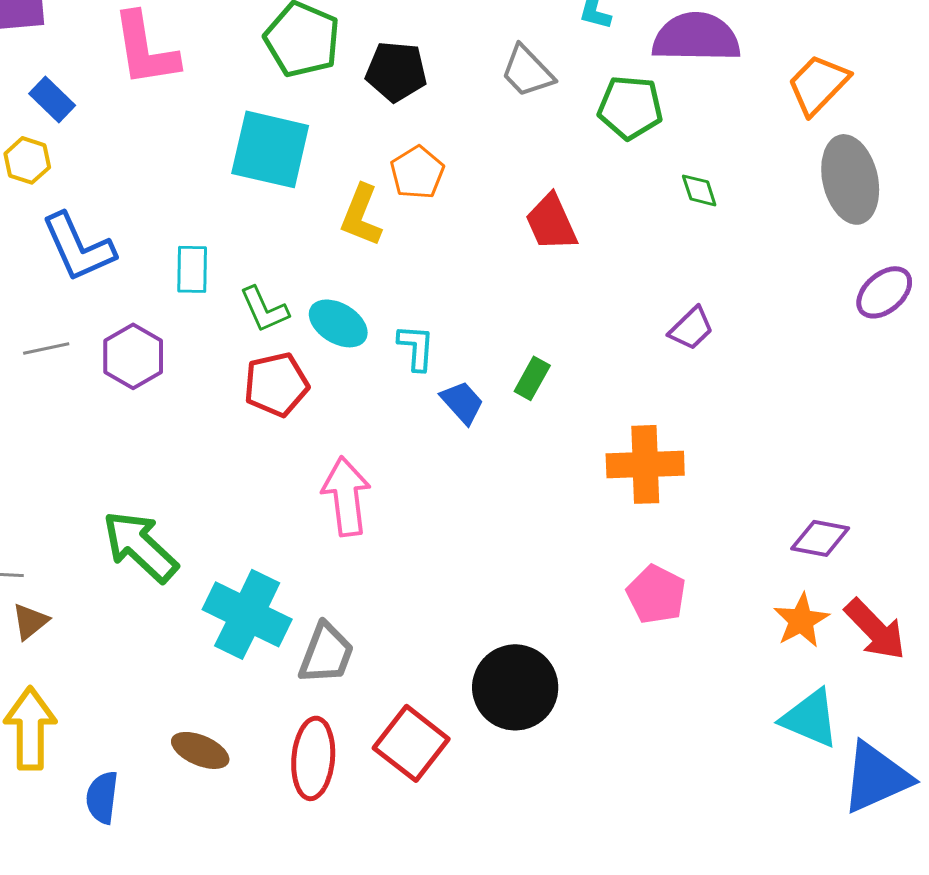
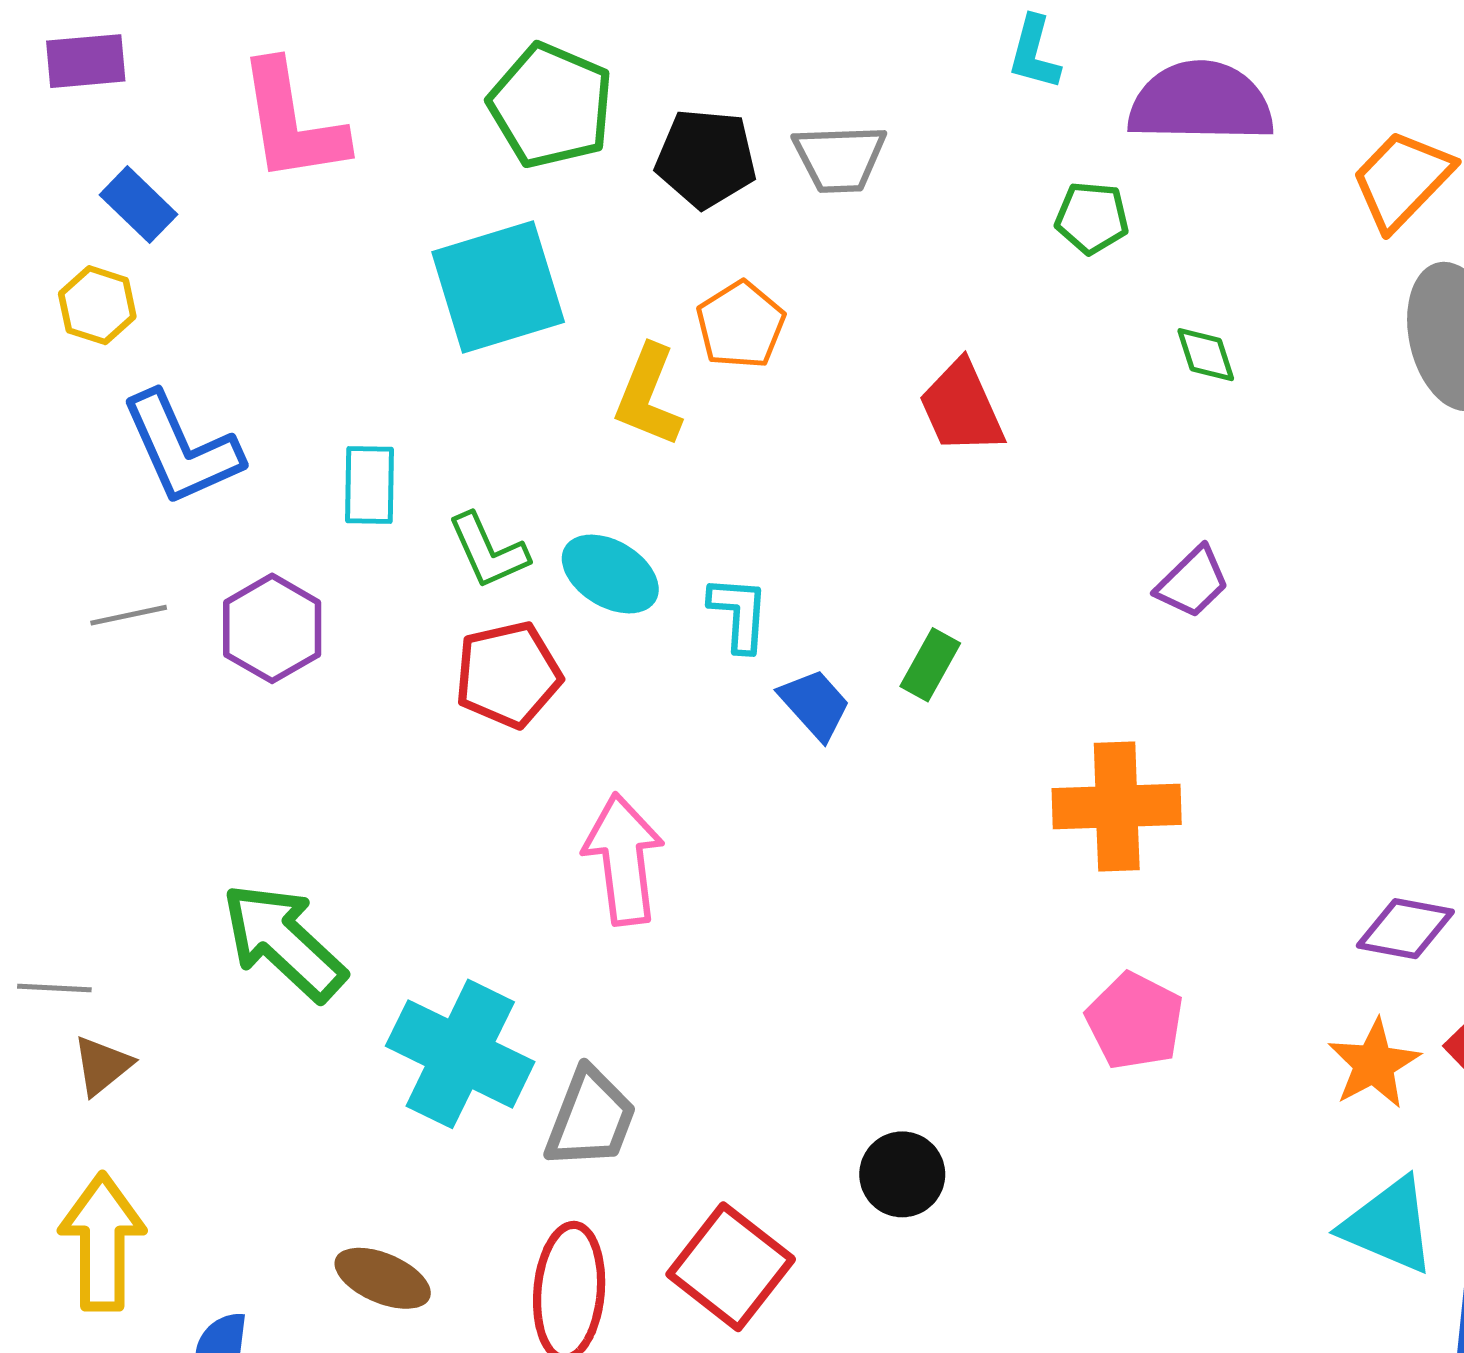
gray trapezoid: (527, 71) -> (840, 158), moved, turned -48
green pentagon: (630, 107) -> (1092, 218), size x0.7
cyan square: (270, 149) -> (498, 287), turned -30
black circle: (515, 687) -> (902, 1174), size x0.6

